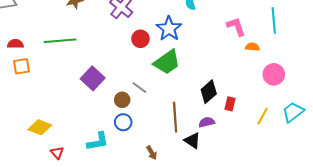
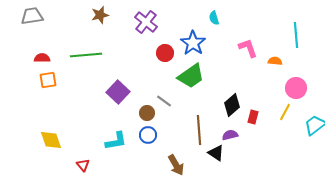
pink L-shape: (236, 27) -> (248, 48), moved
yellow line: (263, 116) -> (285, 112), moved
yellow diamond: (40, 127) -> (51, 140), moved, turned 50
cyan L-shape: (98, 142) -> (116, 141), moved
brown arrow: (152, 153) -> (176, 165), size x1.5

